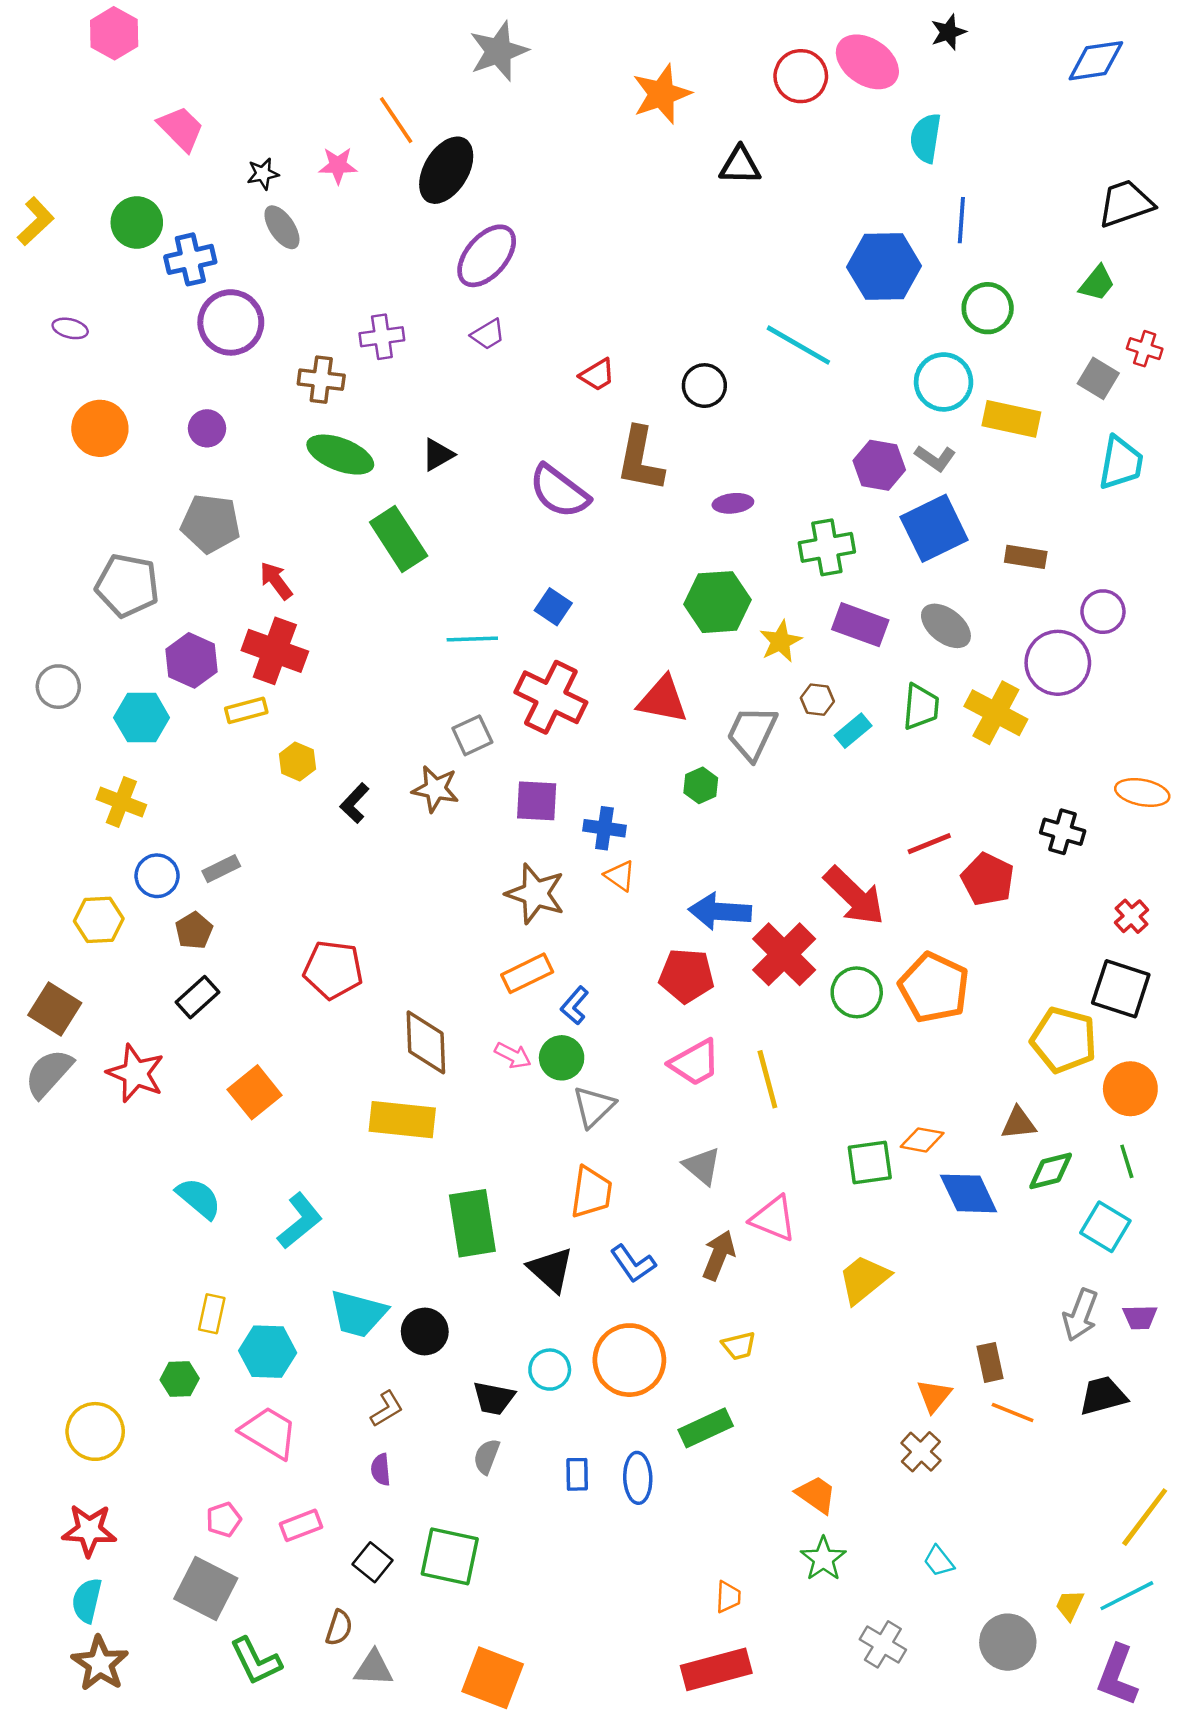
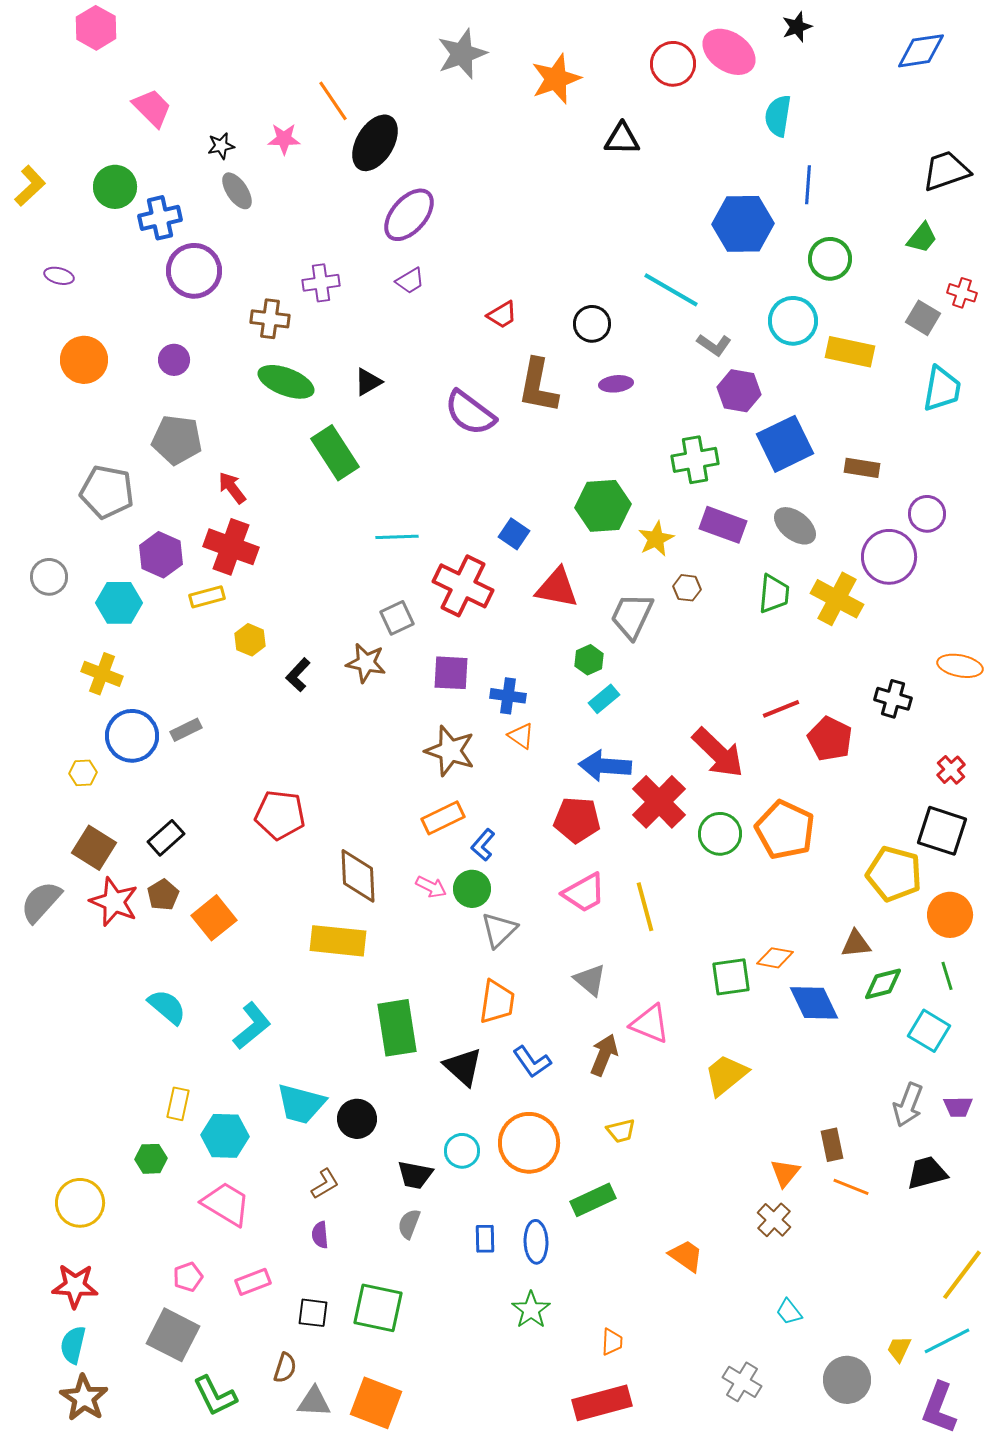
gray star: (499, 51) -> (462, 54), moved
gray L-shape: (935, 458) -> (714, 345), moved
purple ellipse: (733, 503) -> (616, 384), moved
blue square: (553, 607) -> (514, 534), moved
cyan rectangle: (853, 731) -> (604, 699), moved
blue circle: (157, 876) -> (132, 736), size x1.4
yellow hexagon: (99, 920) -> (83, 773), size x0.7
brown pentagon: (194, 931) -> (163, 895), moved
brown square: (55, 1009) -> (94, 848), moved
green star: (823, 1559) -> (531, 1310), moved
black square: (372, 1562) -> (313, 1313), turned -32
orange square: (493, 1678) -> (376, 1403), moved

